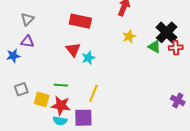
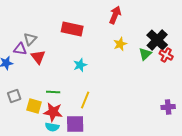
gray triangle: (27, 19) -> (30, 39), moved
green triangle: (154, 47) -> (145, 54), turned 48
red cross: (176, 48) -> (166, 55), turned 32
red triangle: (73, 50) -> (38, 57), moved
purple cross: (178, 100) -> (168, 107), turned -32

